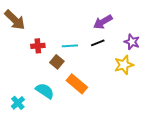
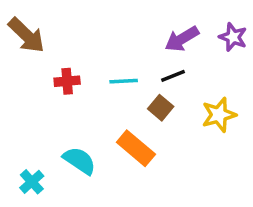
purple star: (132, 42) -> (233, 37), moved
brown square: (57, 62) -> (161, 108), moved

